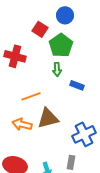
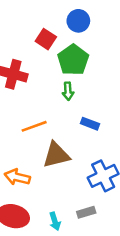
blue rectangle: (77, 85) -> (90, 124), moved
orange arrow: (22, 124) -> (17, 177), moved
gray rectangle: (71, 162) -> (86, 212), turned 64

